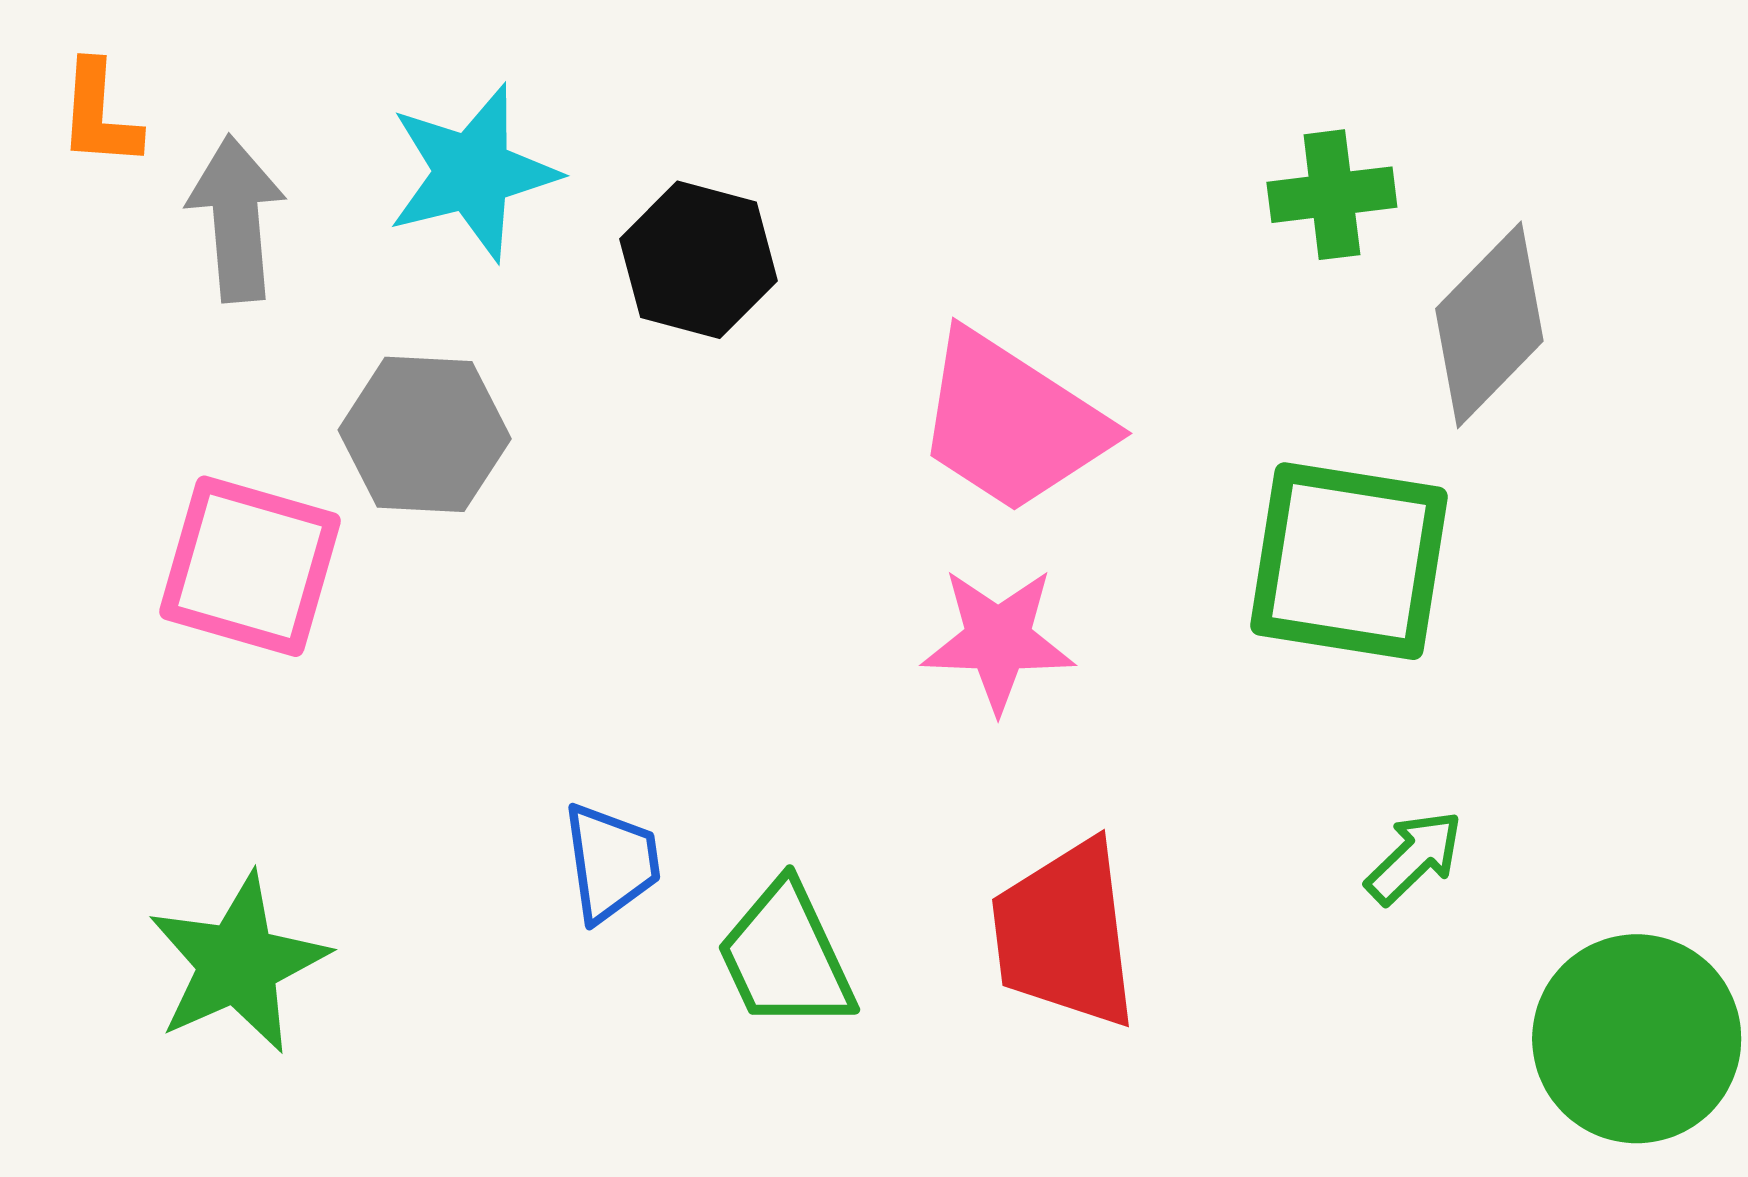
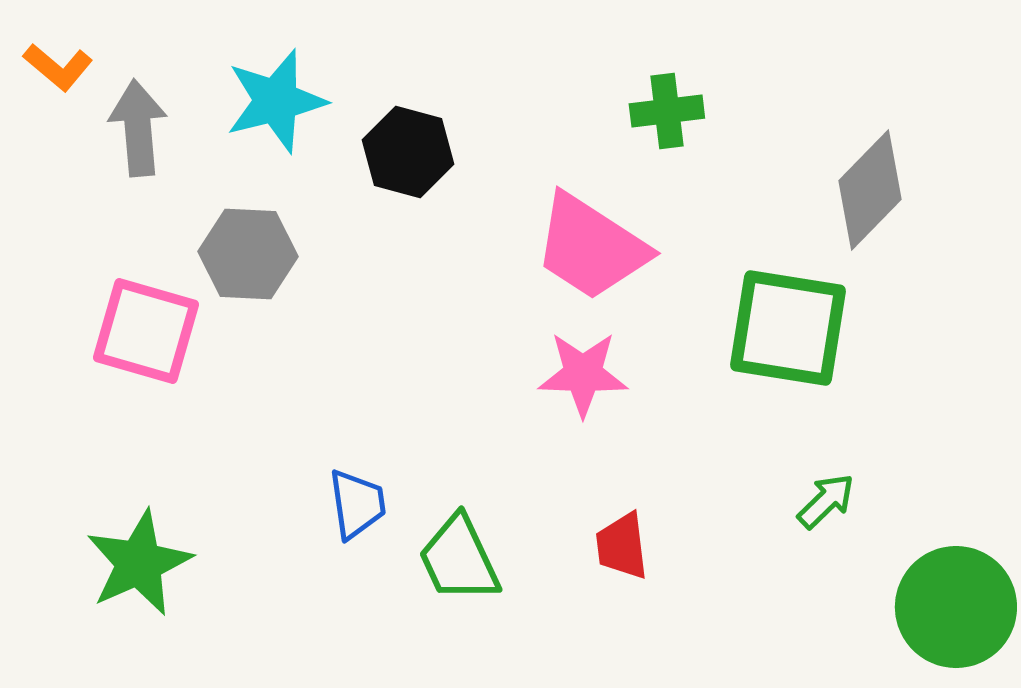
orange L-shape: (99, 114) -> (58, 67), turned -54
green cross: (1332, 195) -> (667, 111), moved
red trapezoid: (1065, 934) -> (622, 546), size x0.6

